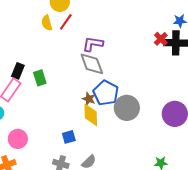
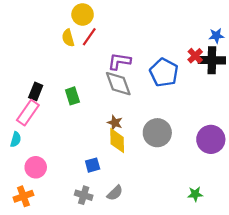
green rectangle: (40, 78) -> (72, 96), moved
blue pentagon: (106, 93) -> (164, 72), moved

